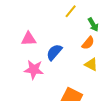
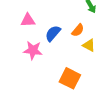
orange semicircle: (88, 43) -> (78, 30), moved

